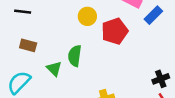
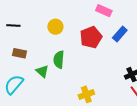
blue rectangle: (153, 15) -> (120, 34), moved
yellow circle: (87, 16) -> (55, 27), moved

